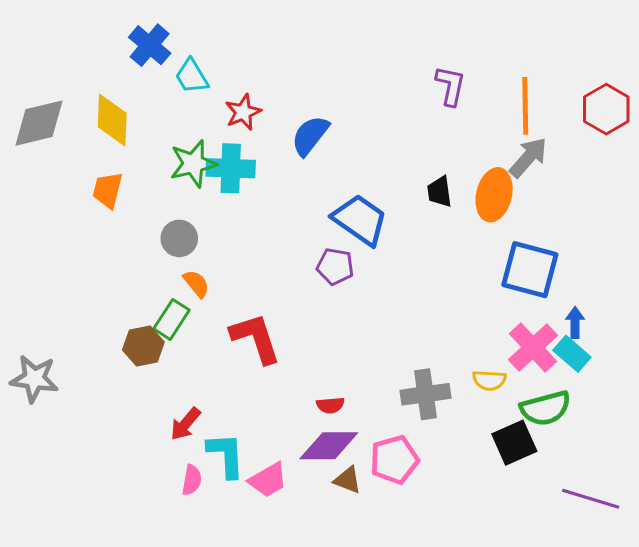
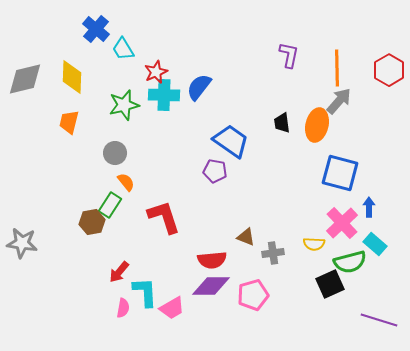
cyan cross: (231, 168) -> (164, 95), moved
cyan rectangle: (572, 354) -> (375, 244), moved
gray cross: (425, 394) -> (273, 253), size x0.7
red semicircle: (330, 405) -> (212, 260), size x1.6
brown triangle: (348, 480) -> (246, 237), moved

